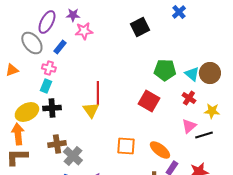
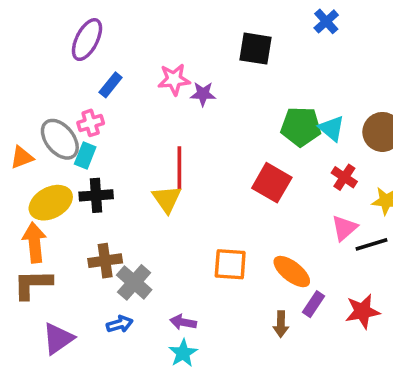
purple star: (73, 15) -> (203, 94), moved
black square: (140, 27) -> (256, 49), turned 36
pink star: (84, 31) -> (174, 79), moved
gray ellipse: (32, 43) -> (60, 139), moved
pink cross: (49, 68) -> (91, 123), turned -32
orange triangle: (12, 70) -> (22, 157), moved
cyan triangle: (192, 74) -> (332, 128), moved

